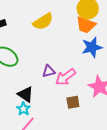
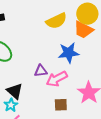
yellow semicircle: (43, 22) -> (56, 21), moved
blue star: (92, 47) -> (69, 53), moved

